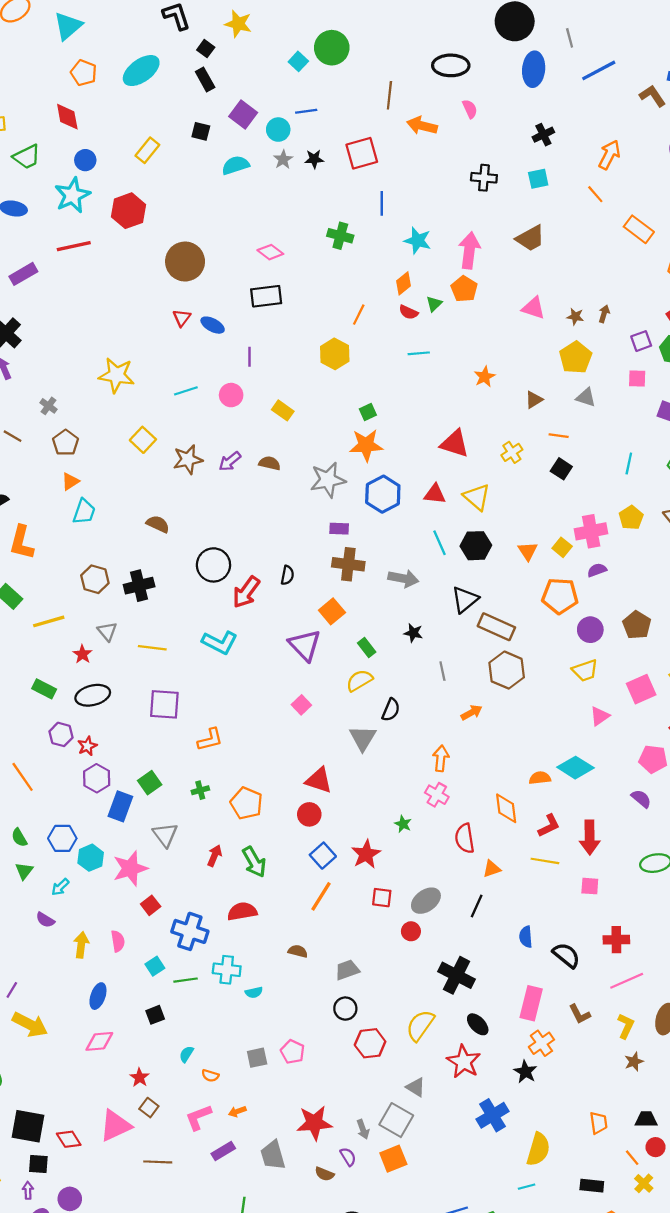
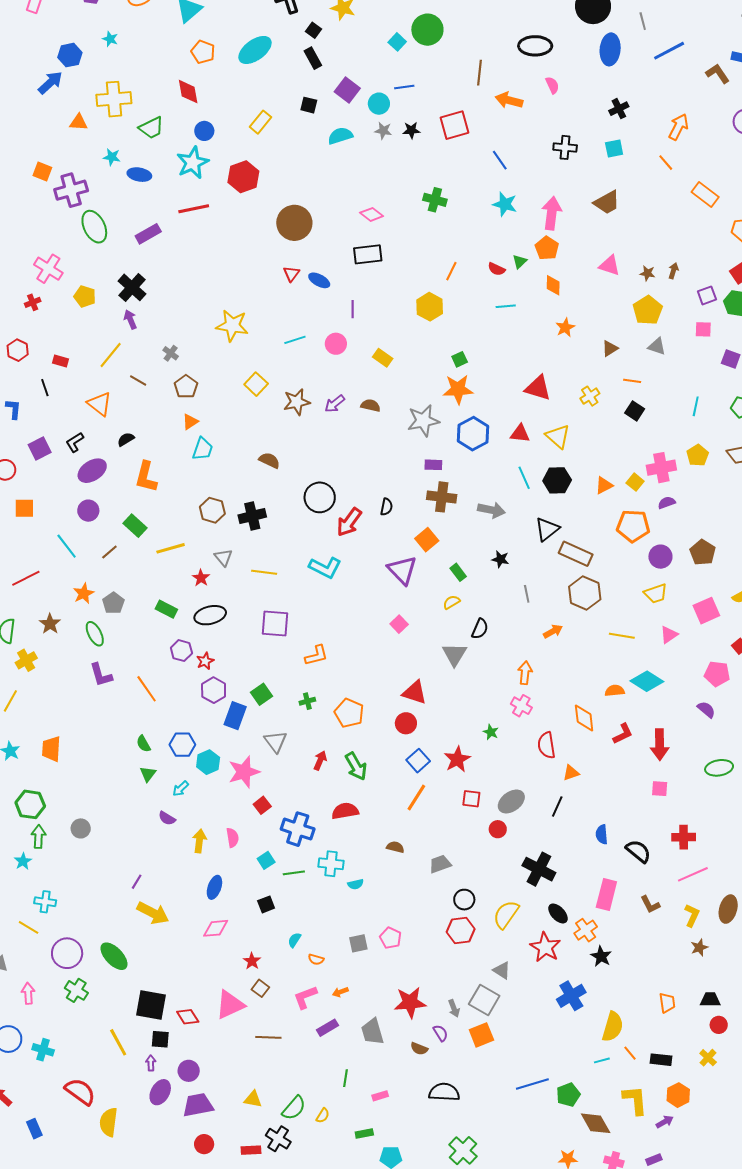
gray star: (283, 159) -> (383, 131), turned -30
blue line: (382, 203) -> (500, 160), moved, turned -35
orange diamond: (403, 283) -> (553, 285), moved, turned -50
orange triangle: (528, 551) -> (604, 485), turned 36
yellow semicircle: (359, 680) -> (451, 602), size x0.7
yellow line: (545, 861) -> (622, 636), moved
black circle: (345, 1009) -> (464, 900), moved
orange cross: (541, 1043) -> (586, 930), moved
orange line: (632, 1158) -> (630, 1053), moved

